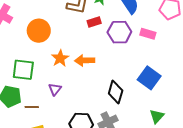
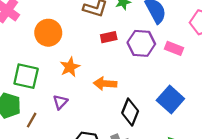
red rectangle: (94, 22) -> (109, 37), moved
orange arrow: (85, 60) -> (105, 84), moved
brown line: (32, 107) -> (32, 120), turned -64

